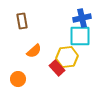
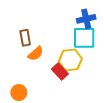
brown rectangle: (22, 21) -> (25, 38), moved
orange circle: (18, 79) -> (19, 93), moved

